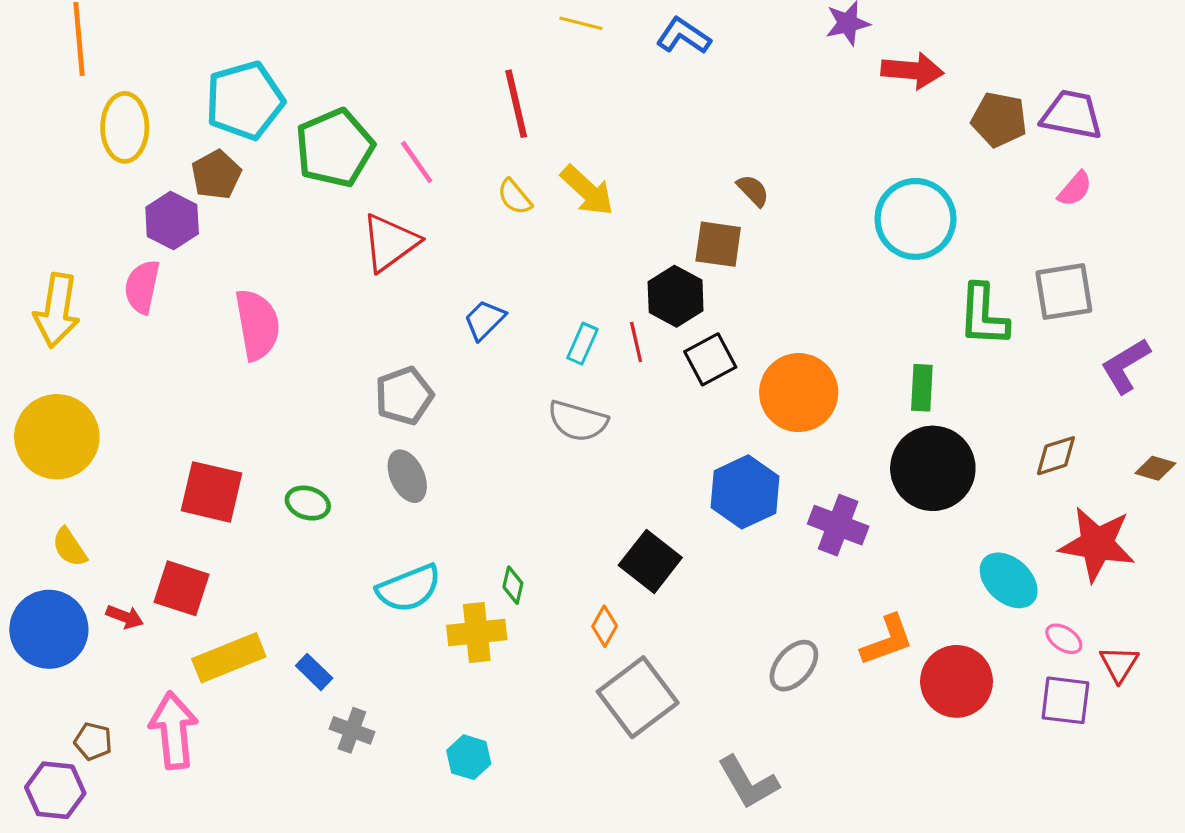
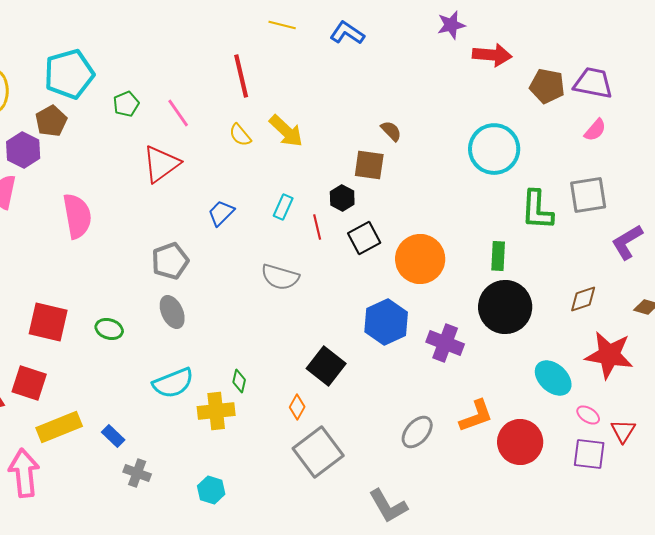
green pentagon: (335, 148) -> (126, 104), size x0.5
black hexagon: (676, 296) -> (342, 198), size x0.7
cyan rectangle: (582, 344) -> (283, 207), moved

